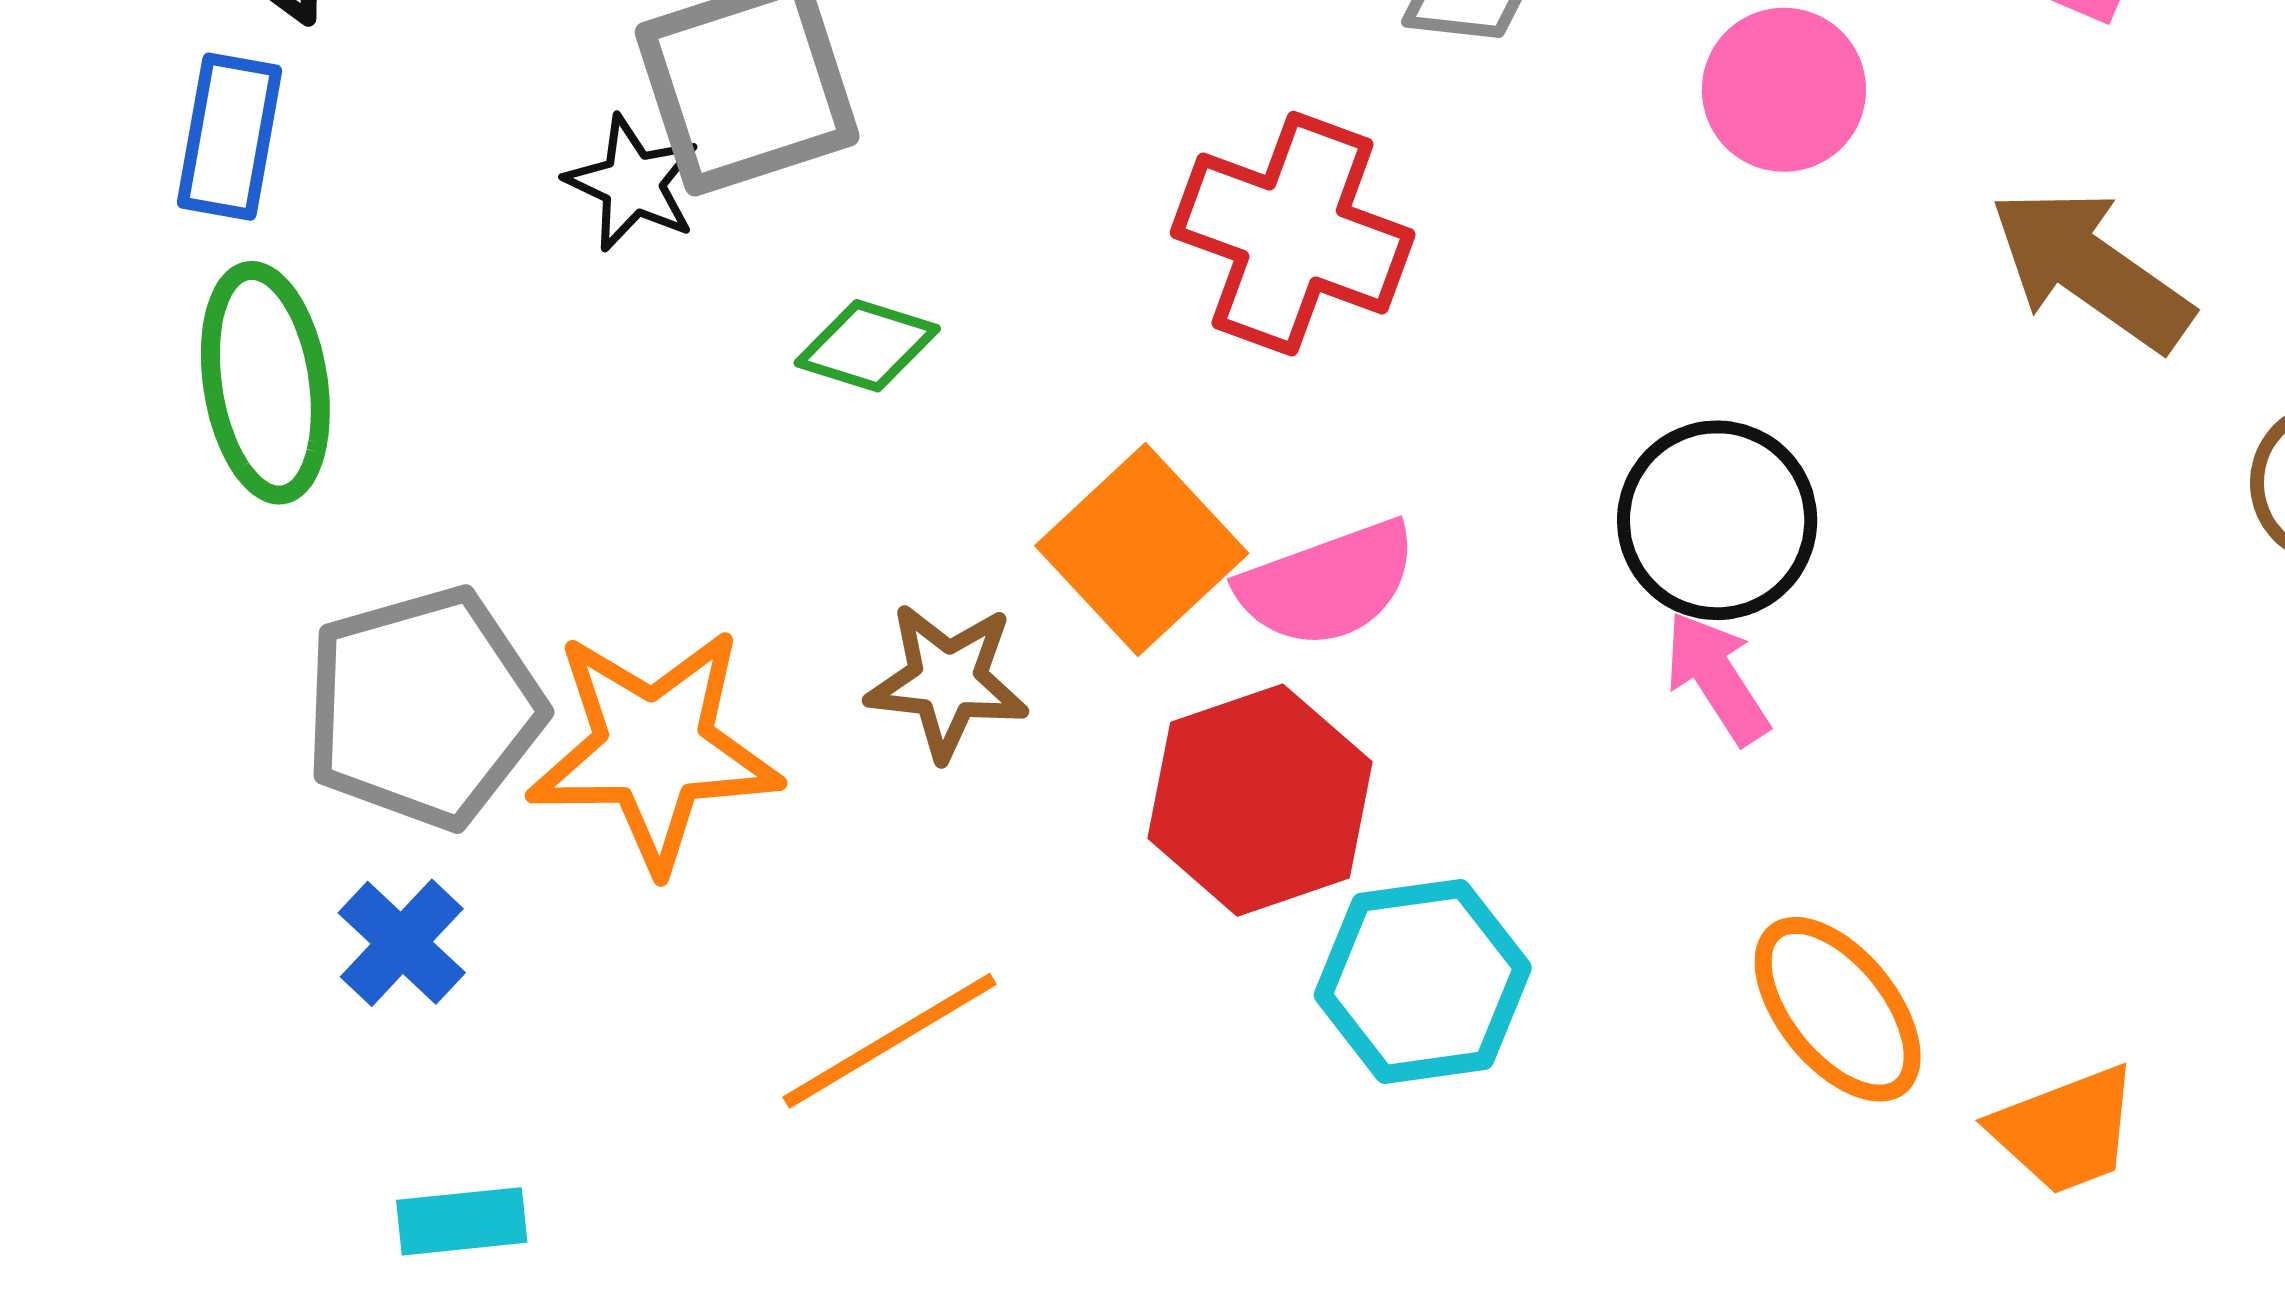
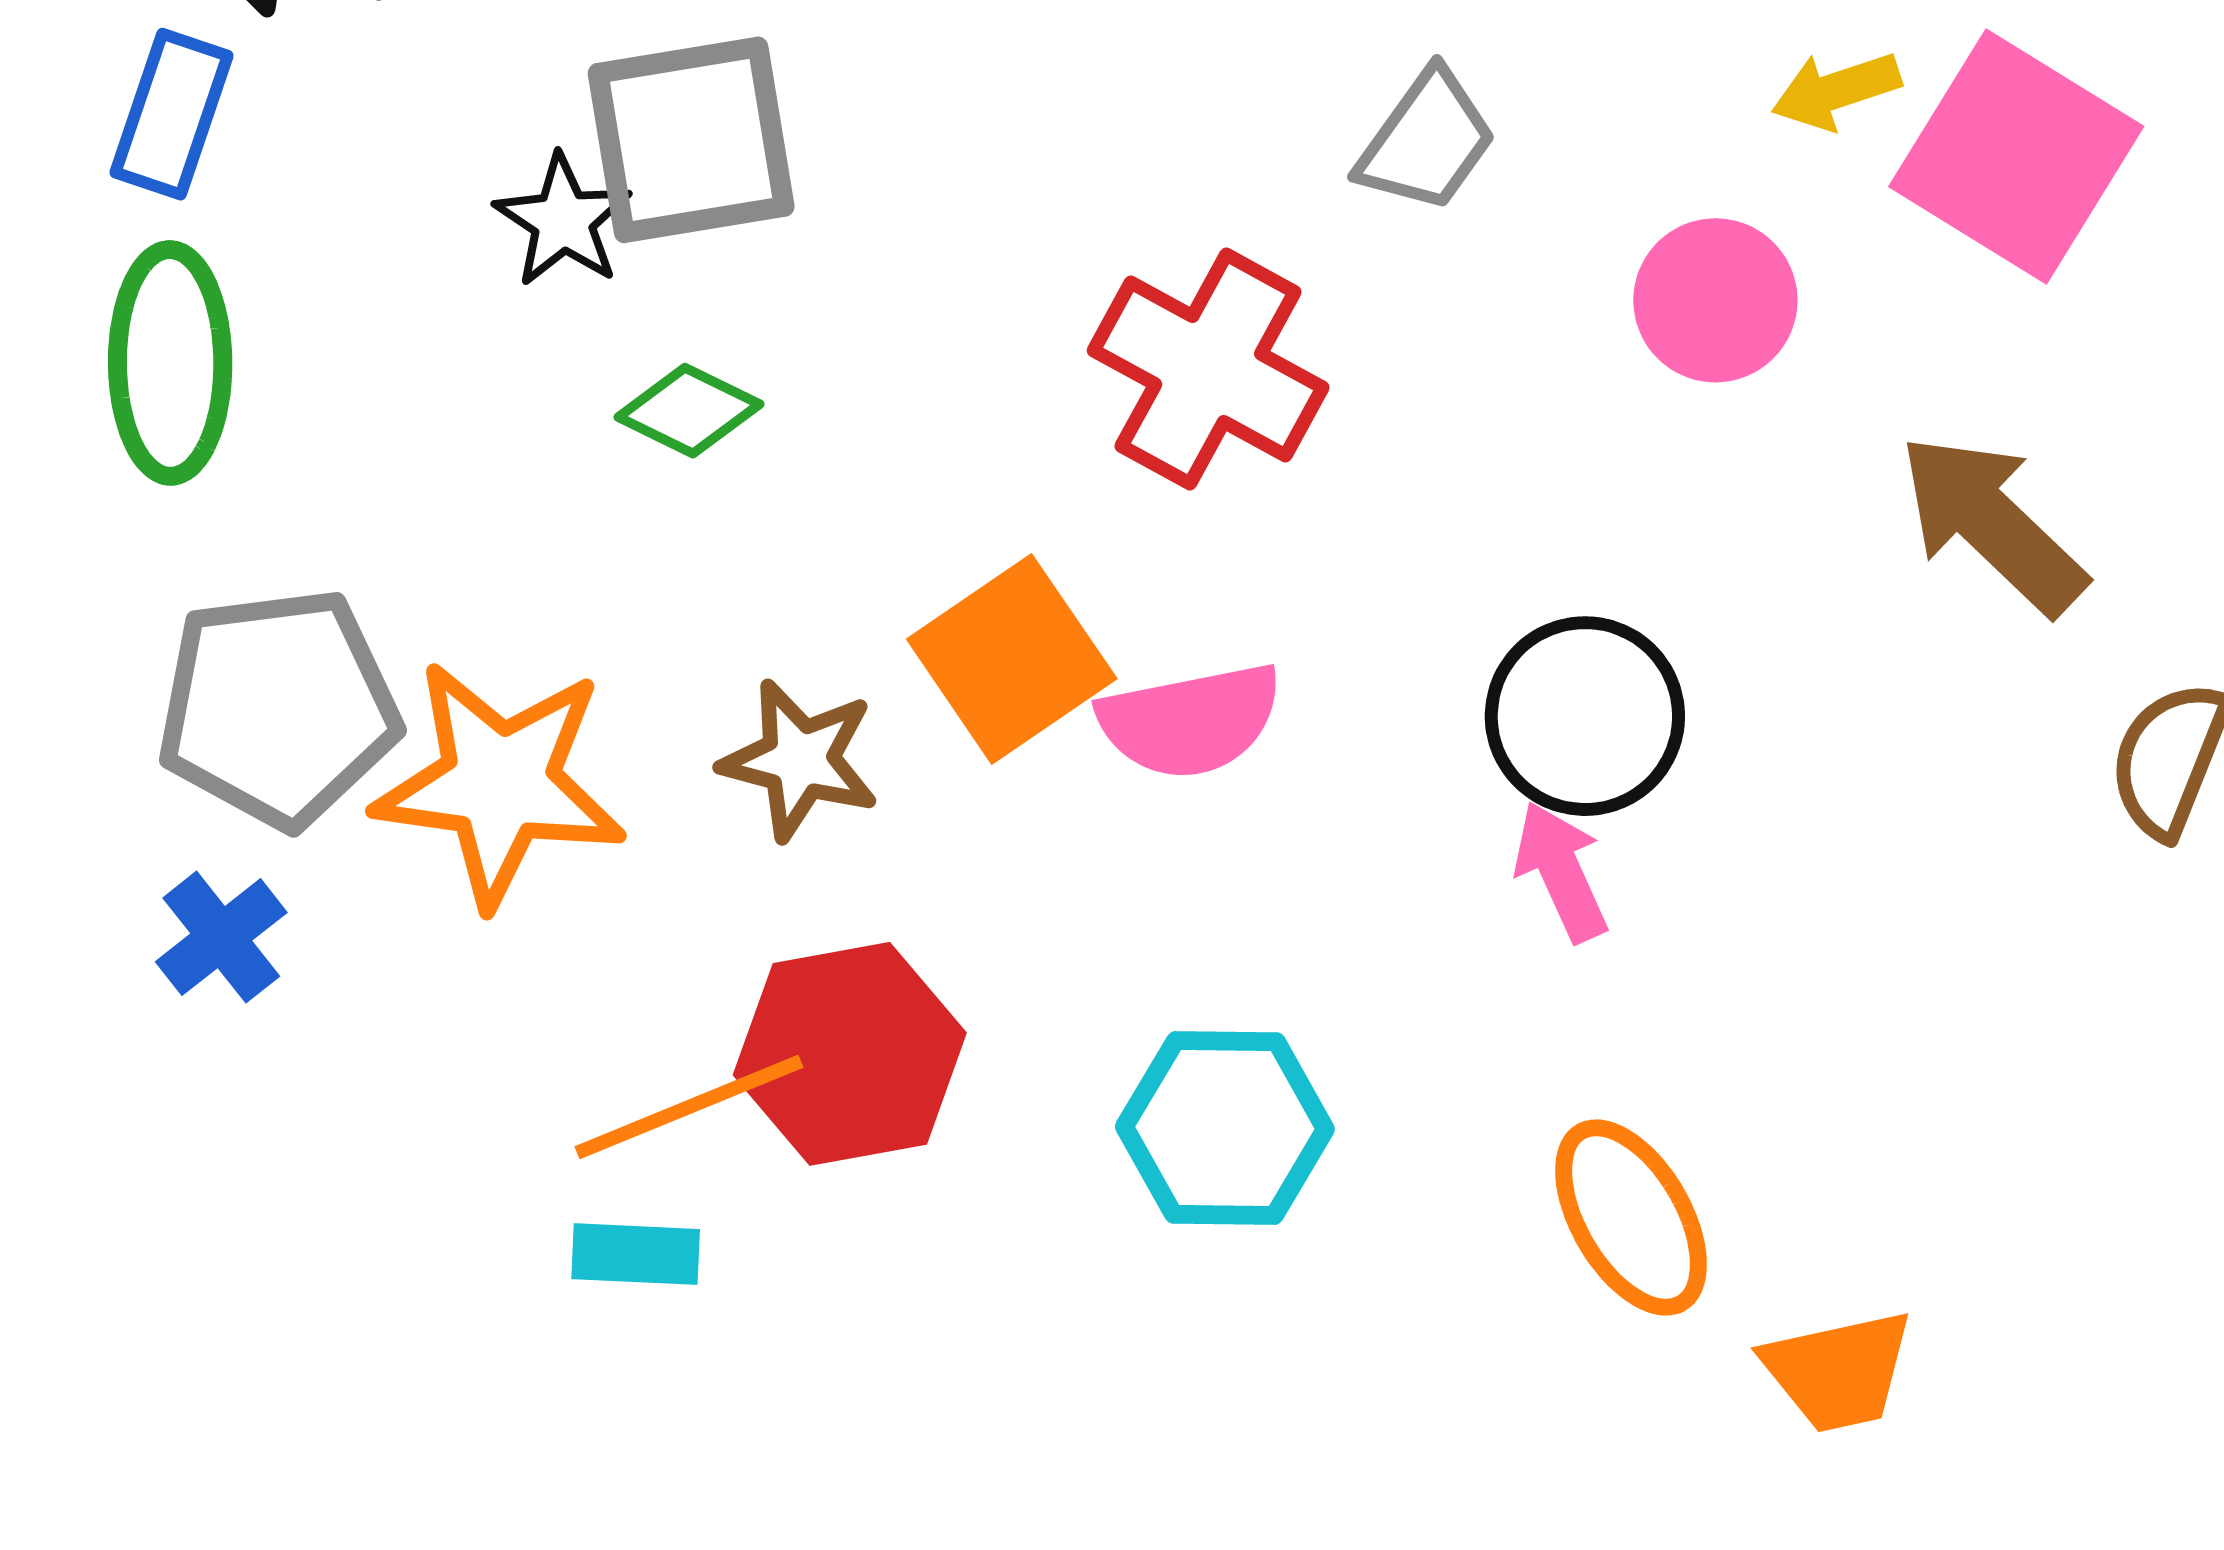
green diamond: (867, 346) -> (689, 411), moved
red hexagon: (1260, 800) -> (850, 1054), moved
cyan rectangle: (462, 1221) -> (636, 1254), moved

